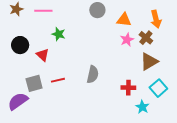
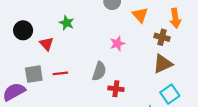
orange triangle: (124, 20) -> (140, 15), turned 35
brown cross: (146, 38) -> (162, 37), turned -32
pink star: (127, 40) -> (117, 44), moved
red cross: (128, 88) -> (116, 89), moved

